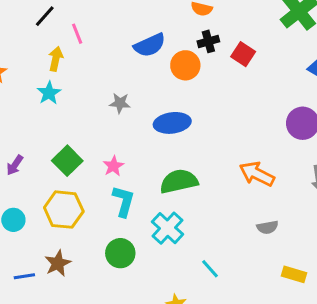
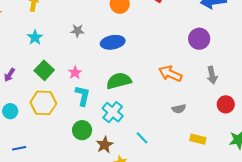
cyan star: (49, 93) -> (35, 37), moved
brown star: (58, 263) -> (105, 145), moved

